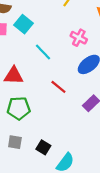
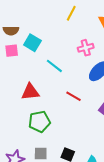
pink cross: (79, 38) -> (86, 48), turned -35

